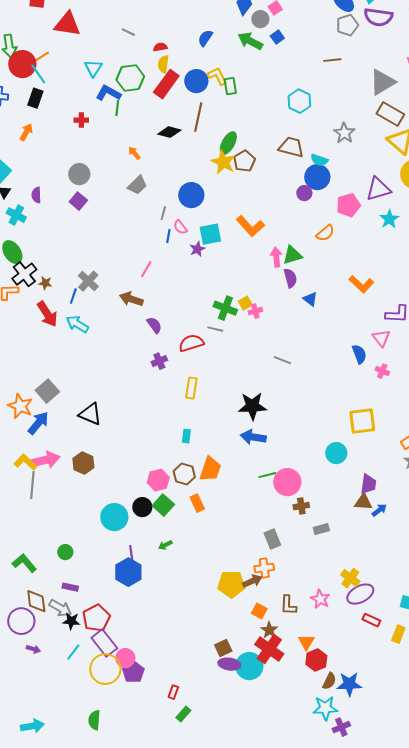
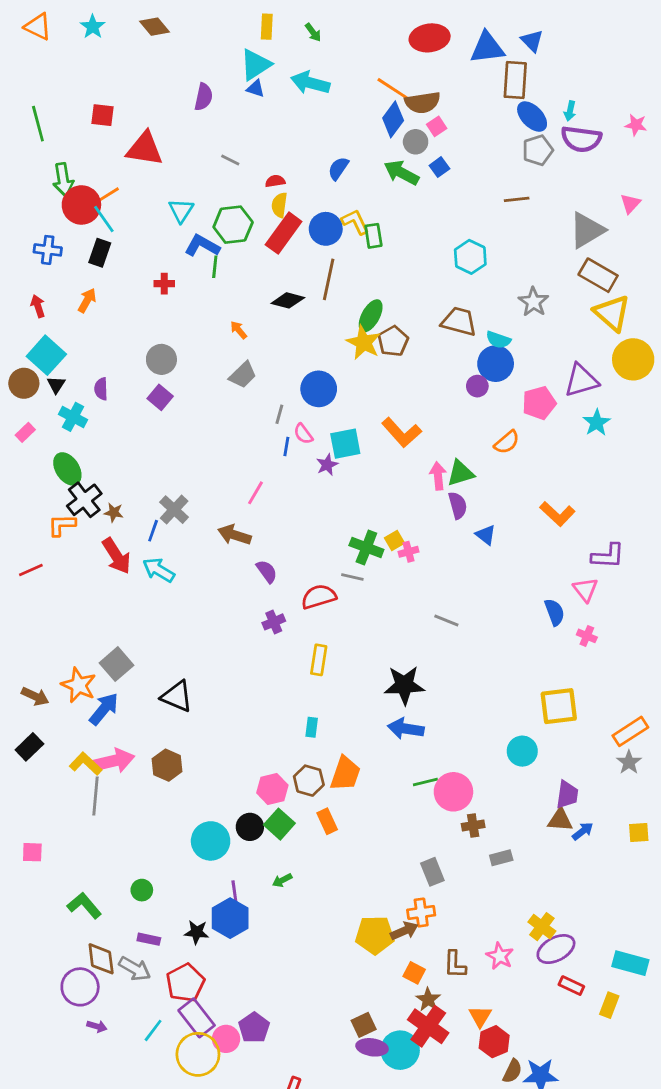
black star: (71, 621) -> (197, 932), moved
purple pentagon: (133, 672) -> (254, 1028), moved

